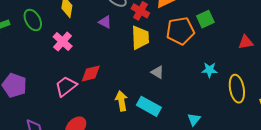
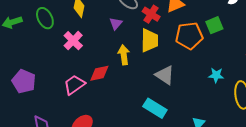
purple triangle: (105, 22) -> (116, 23), turned 40
gray triangle: (157, 72) -> (165, 75), size x1.5
yellow arrow: (121, 101) -> (124, 55), moved

